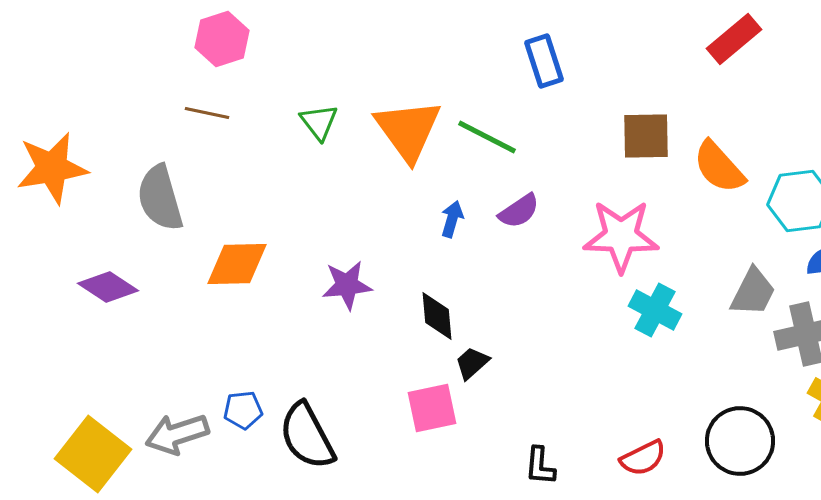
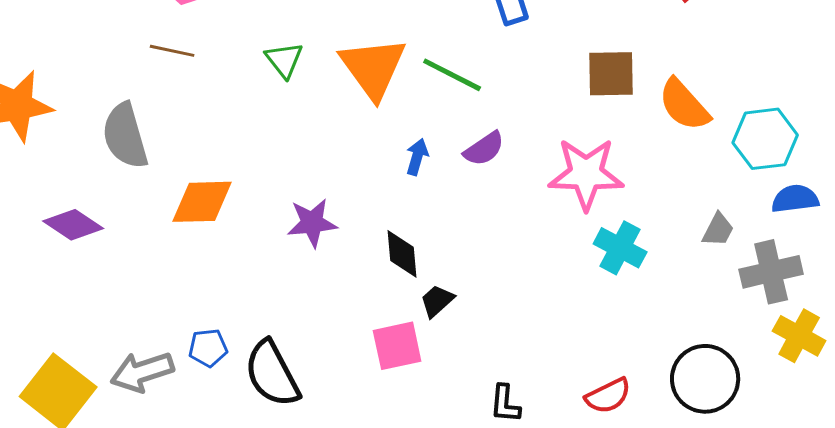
gray trapezoid: (753, 292) -> (718, 230), size x0.7

